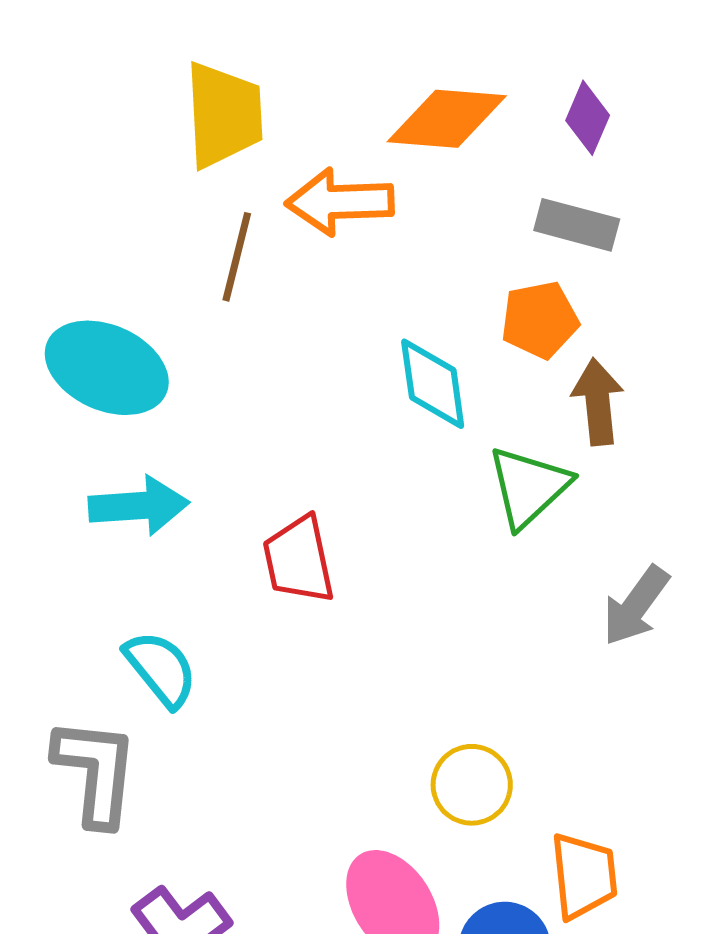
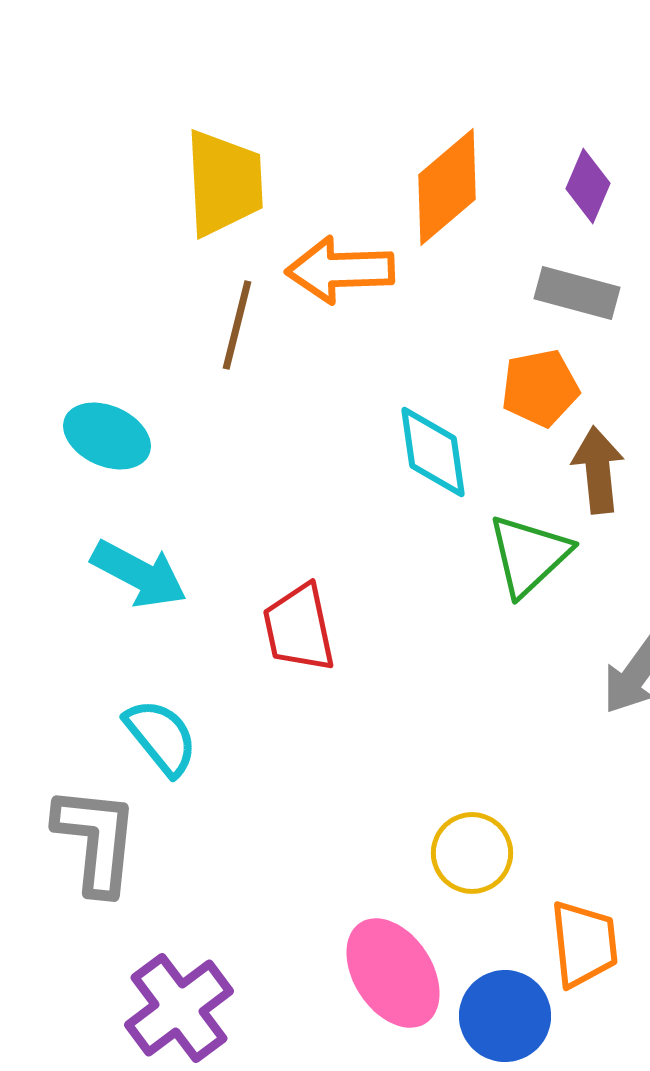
orange diamond: (447, 119) -> (447, 187), turned -45
cyan ellipse: (107, 368) -> (107, 436), size x0.7
cyan arrow: (139, 506) -> (139, 574), turned 32

